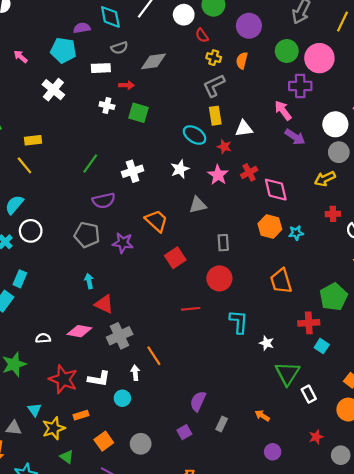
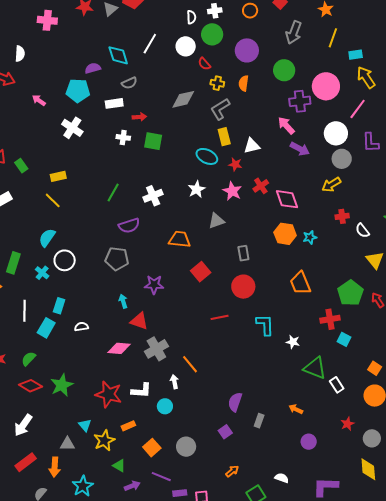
pink circle: (319, 58) -> (326, 86), moved
gray diamond: (153, 61) -> (183, 99), moved
orange trapezoid: (156, 221) -> (180, 239), turned -30
purple star: (123, 243) -> (154, 285), moved
white semicircle: (43, 338) -> (81, 327), moved
green triangle: (287, 373) -> (315, 368), turned -35

